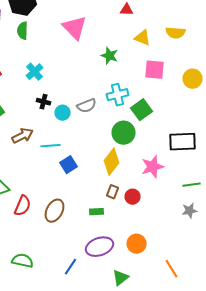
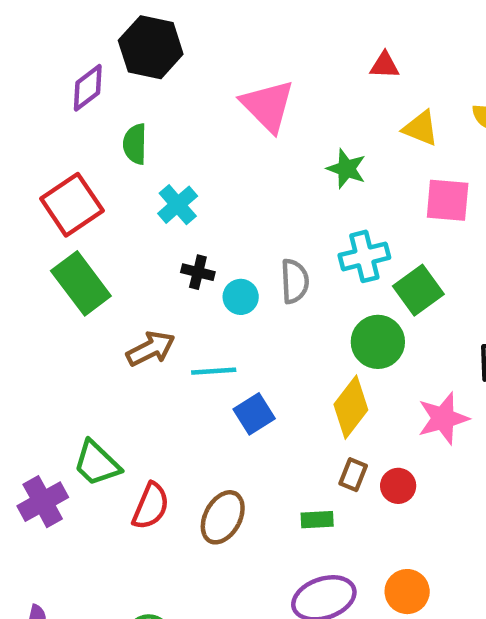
green semicircle: (22, 31) -> (135, 144), moved
gray semicircle: (86, 106) -> (295, 281), turned -72

